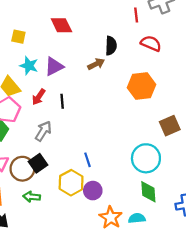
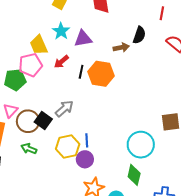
red line: (136, 15) -> (162, 13), moved
orange hexagon: (142, 86) -> (101, 74), moved
gray arrow: (43, 131) -> (64, 109), moved
blue line: (87, 160) -> (87, 140), moved
black square: (38, 163) -> (43, 121), turned -36

